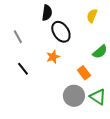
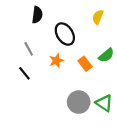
black semicircle: (47, 13) -> (37, 15), moved
gray line: (18, 37) -> (29, 49), moved
orange rectangle: (84, 73) -> (85, 64), moved

